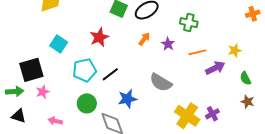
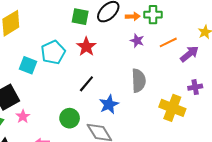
red star: (99, 37) -> (86, 47), moved
orange arrow: (144, 39) -> (133, 16), moved, turned 64
cyan pentagon: (85, 70) -> (53, 52), moved
gray semicircle: (161, 82) -> (139, 81), turned -110
purple cross: (212, 114) -> (195, 87), moved, turned 32

